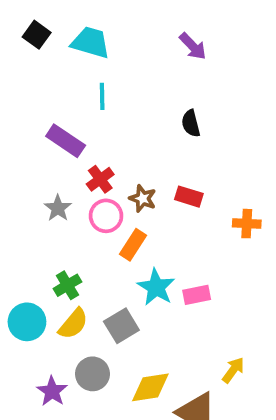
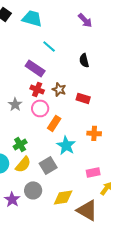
cyan line: (102, 96) -> (49, 46), moved, turned -48
purple rectangle: (66, 141) -> (35, 68), moved
red cross: (100, 179) -> (37, 89), turned -32
brown star: (143, 199) -> (59, 89), moved
orange cross: (247, 224) -> (94, 133), moved
pink rectangle: (197, 295) -> (93, 172), moved

